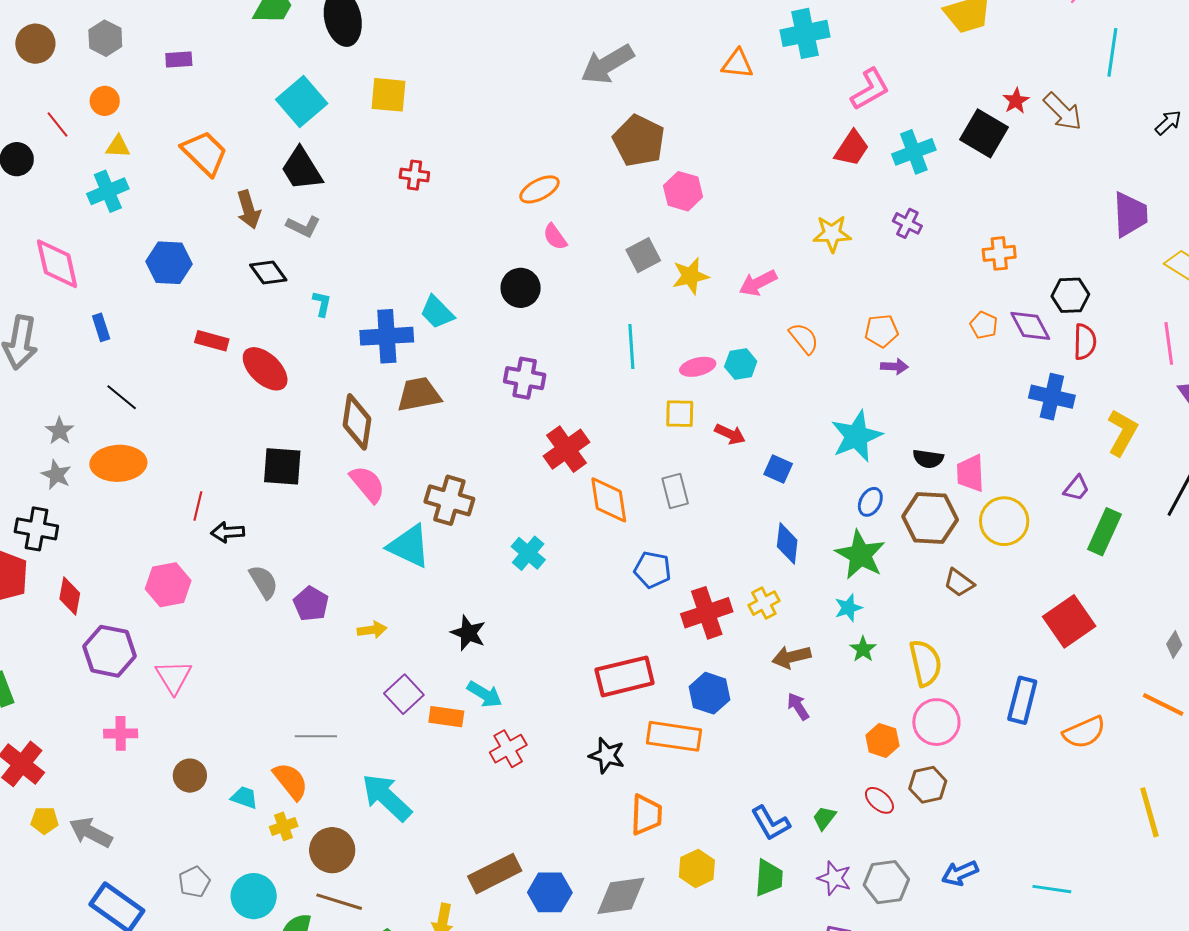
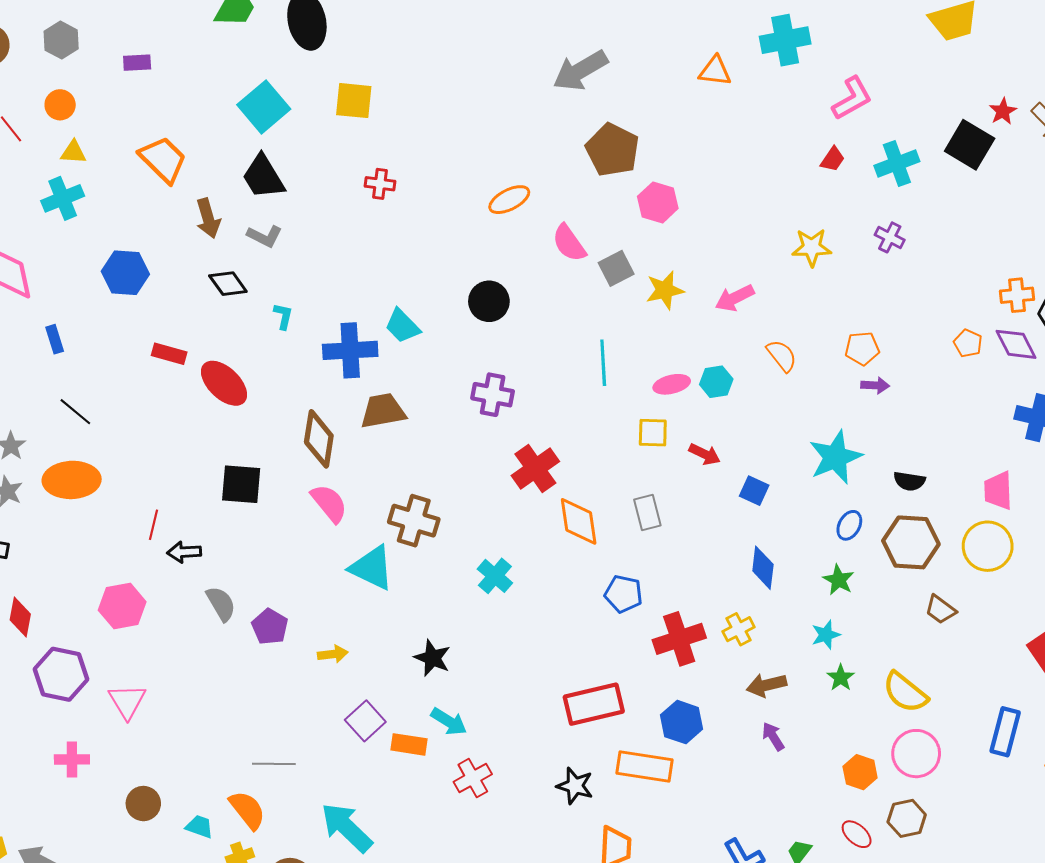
red trapezoid: (852, 148) -> (833, 159), size x0.7
pink semicircle: (555, 237) -> (569, 243), moved, size x1.4
orange cross: (999, 253) -> (1017, 295), moved
pink trapezoid: (970, 473) -> (998, 491), moved
green star: (860, 555) -> (839, 580), size x0.6
yellow semicircle: (925, 663) -> (905, 692), turned 141

